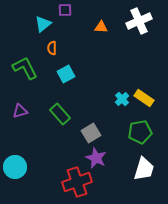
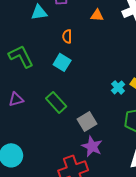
cyan triangle: (43, 24) -> (39, 12), turned 30
orange semicircle: (52, 48) -> (67, 36), moved
cyan square: (66, 74) -> (62, 62), turned -30

